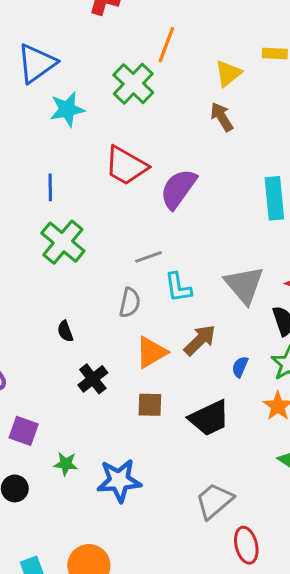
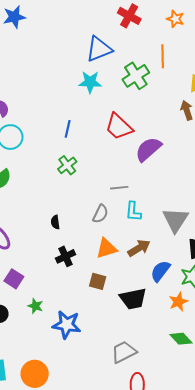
orange line: (166, 45) -> (163, 56), turned -35
blue triangle: (37, 63) -> (99, 49), moved
green cross: (63, 242) -> (67, 165), size x0.7
blue semicircle: (240, 367) -> (160, 271), size x1.6

